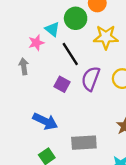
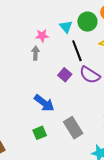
pink star: (36, 43) -> (42, 36), moved
purple semicircle: (91, 79) -> (90, 75), turned -90
gray rectangle: (84, 143) -> (73, 128), turned 50

